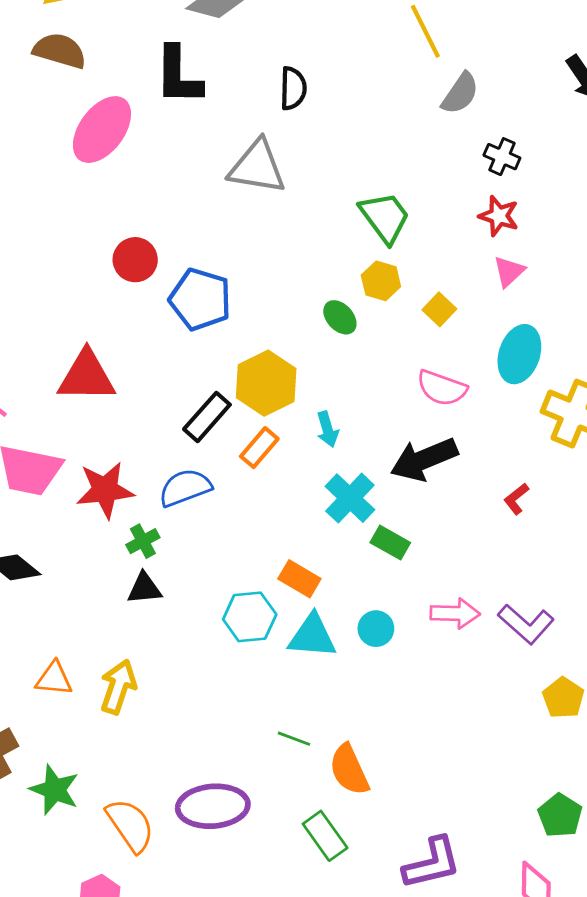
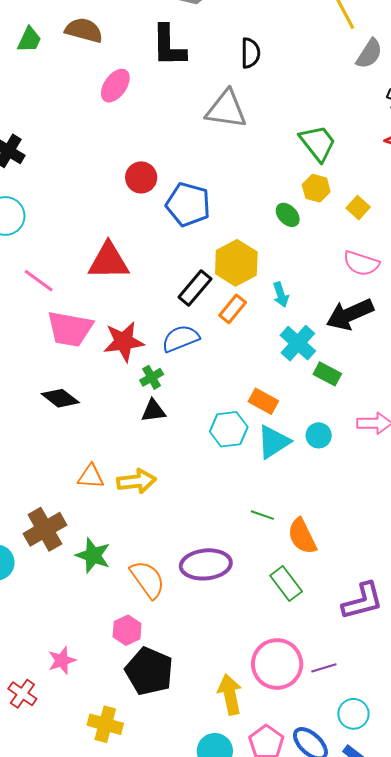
pink ellipse: (102, 130) -> (115, 86), size x0.7
cyan triangle: (312, 636) -> (273, 442), turned -36
yellow arrow: (118, 687) -> (137, 481), turned 66

